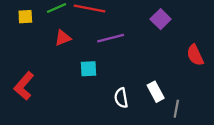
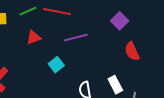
red semicircle: (195, 55) -> (132, 51), moved
cyan square: (89, 69) -> (56, 65), turned -35

